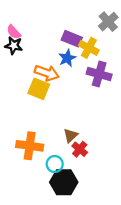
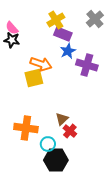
yellow cross: (89, 48) -> (56, 20), moved, turned 30
blue star: (67, 58) -> (68, 51), moved
yellow square: (39, 89) -> (34, 78), turned -36

